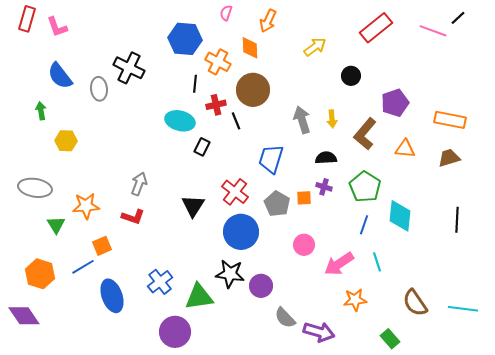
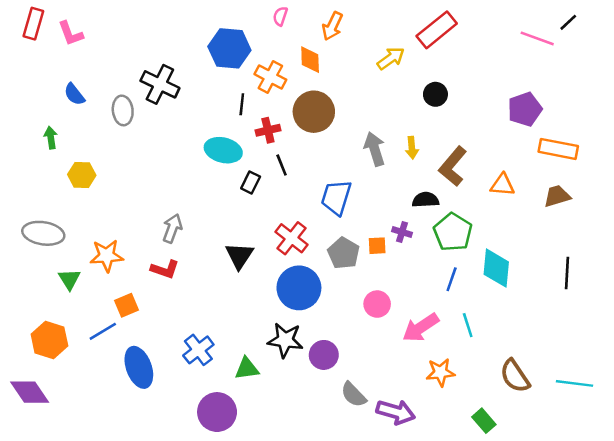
red rectangle: (376, 28) -> (437, 30), moved
blue semicircle: (60, 76) -> (74, 94), size x0.7
purple pentagon: (395, 103) -> (525, 109), moved
black line: (236, 121) -> (282, 165), moved
black semicircle: (326, 158) -> (426, 200), moved
green triangle: (199, 297) -> (247, 369), size x0.7

